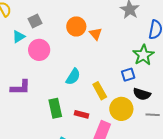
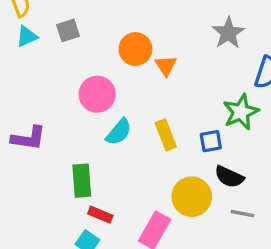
cyan triangle: (19, 37) -> (27, 36), moved
pink circle: (39, 50) -> (97, 94), moved
yellow rectangle: (100, 91) -> (166, 135), moved
red rectangle: (82, 114) -> (100, 215), moved

